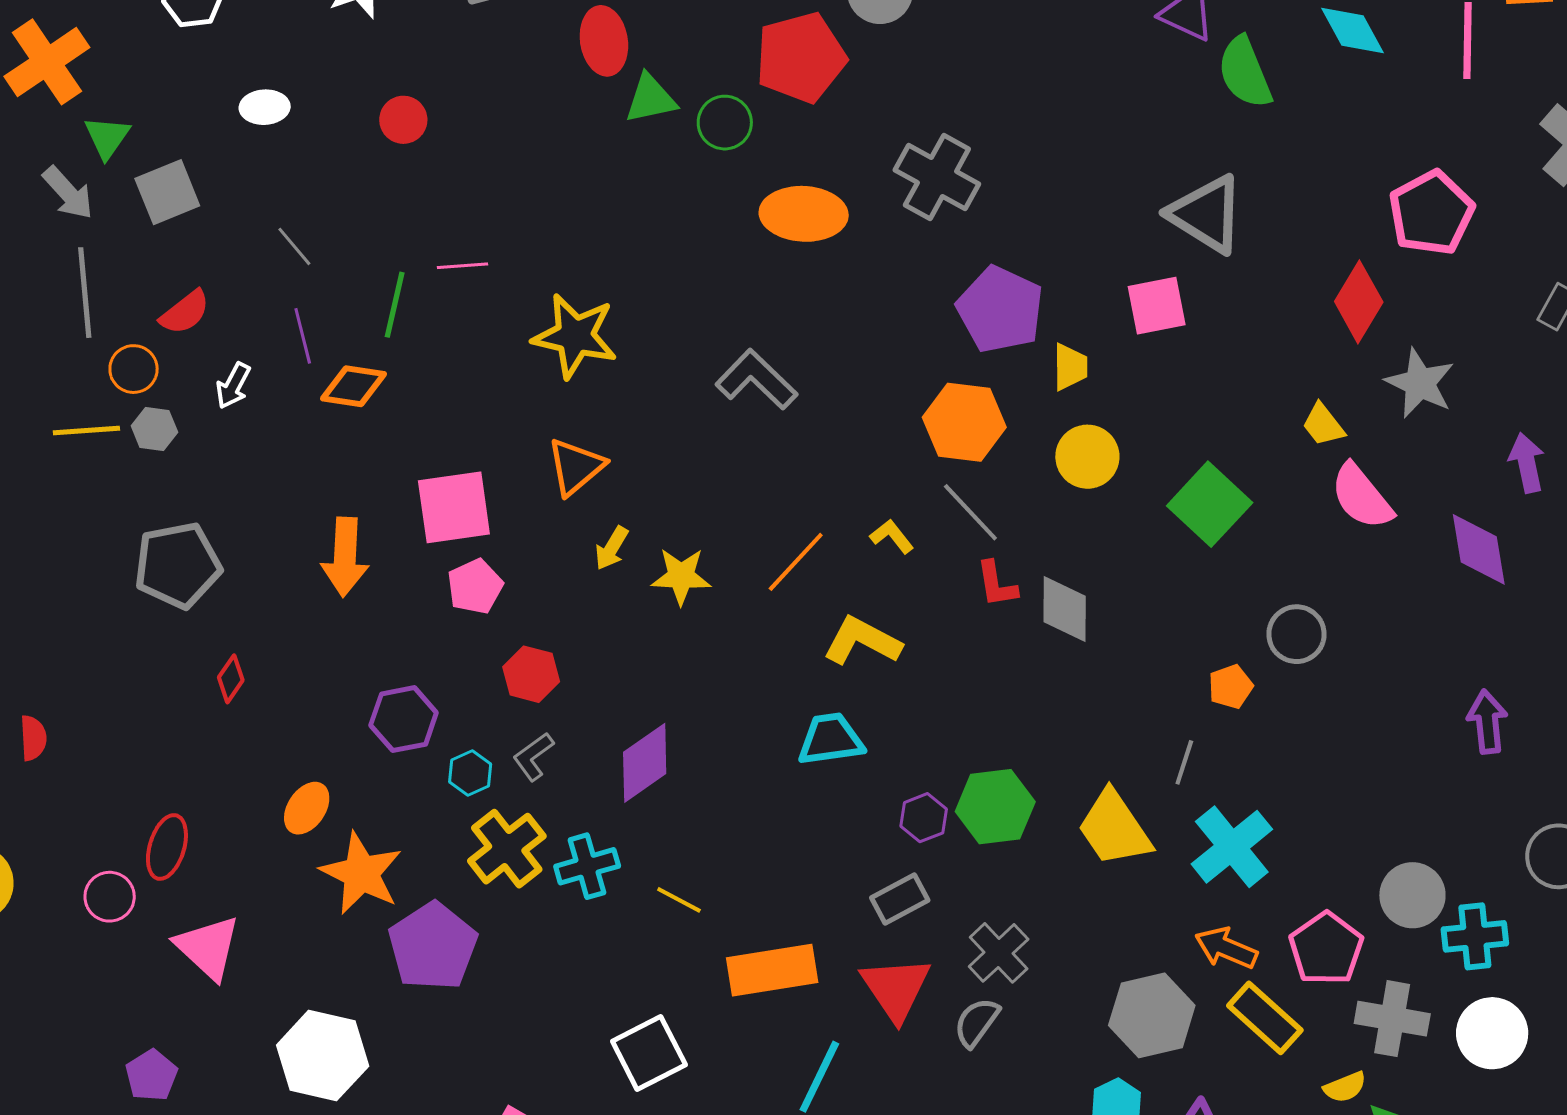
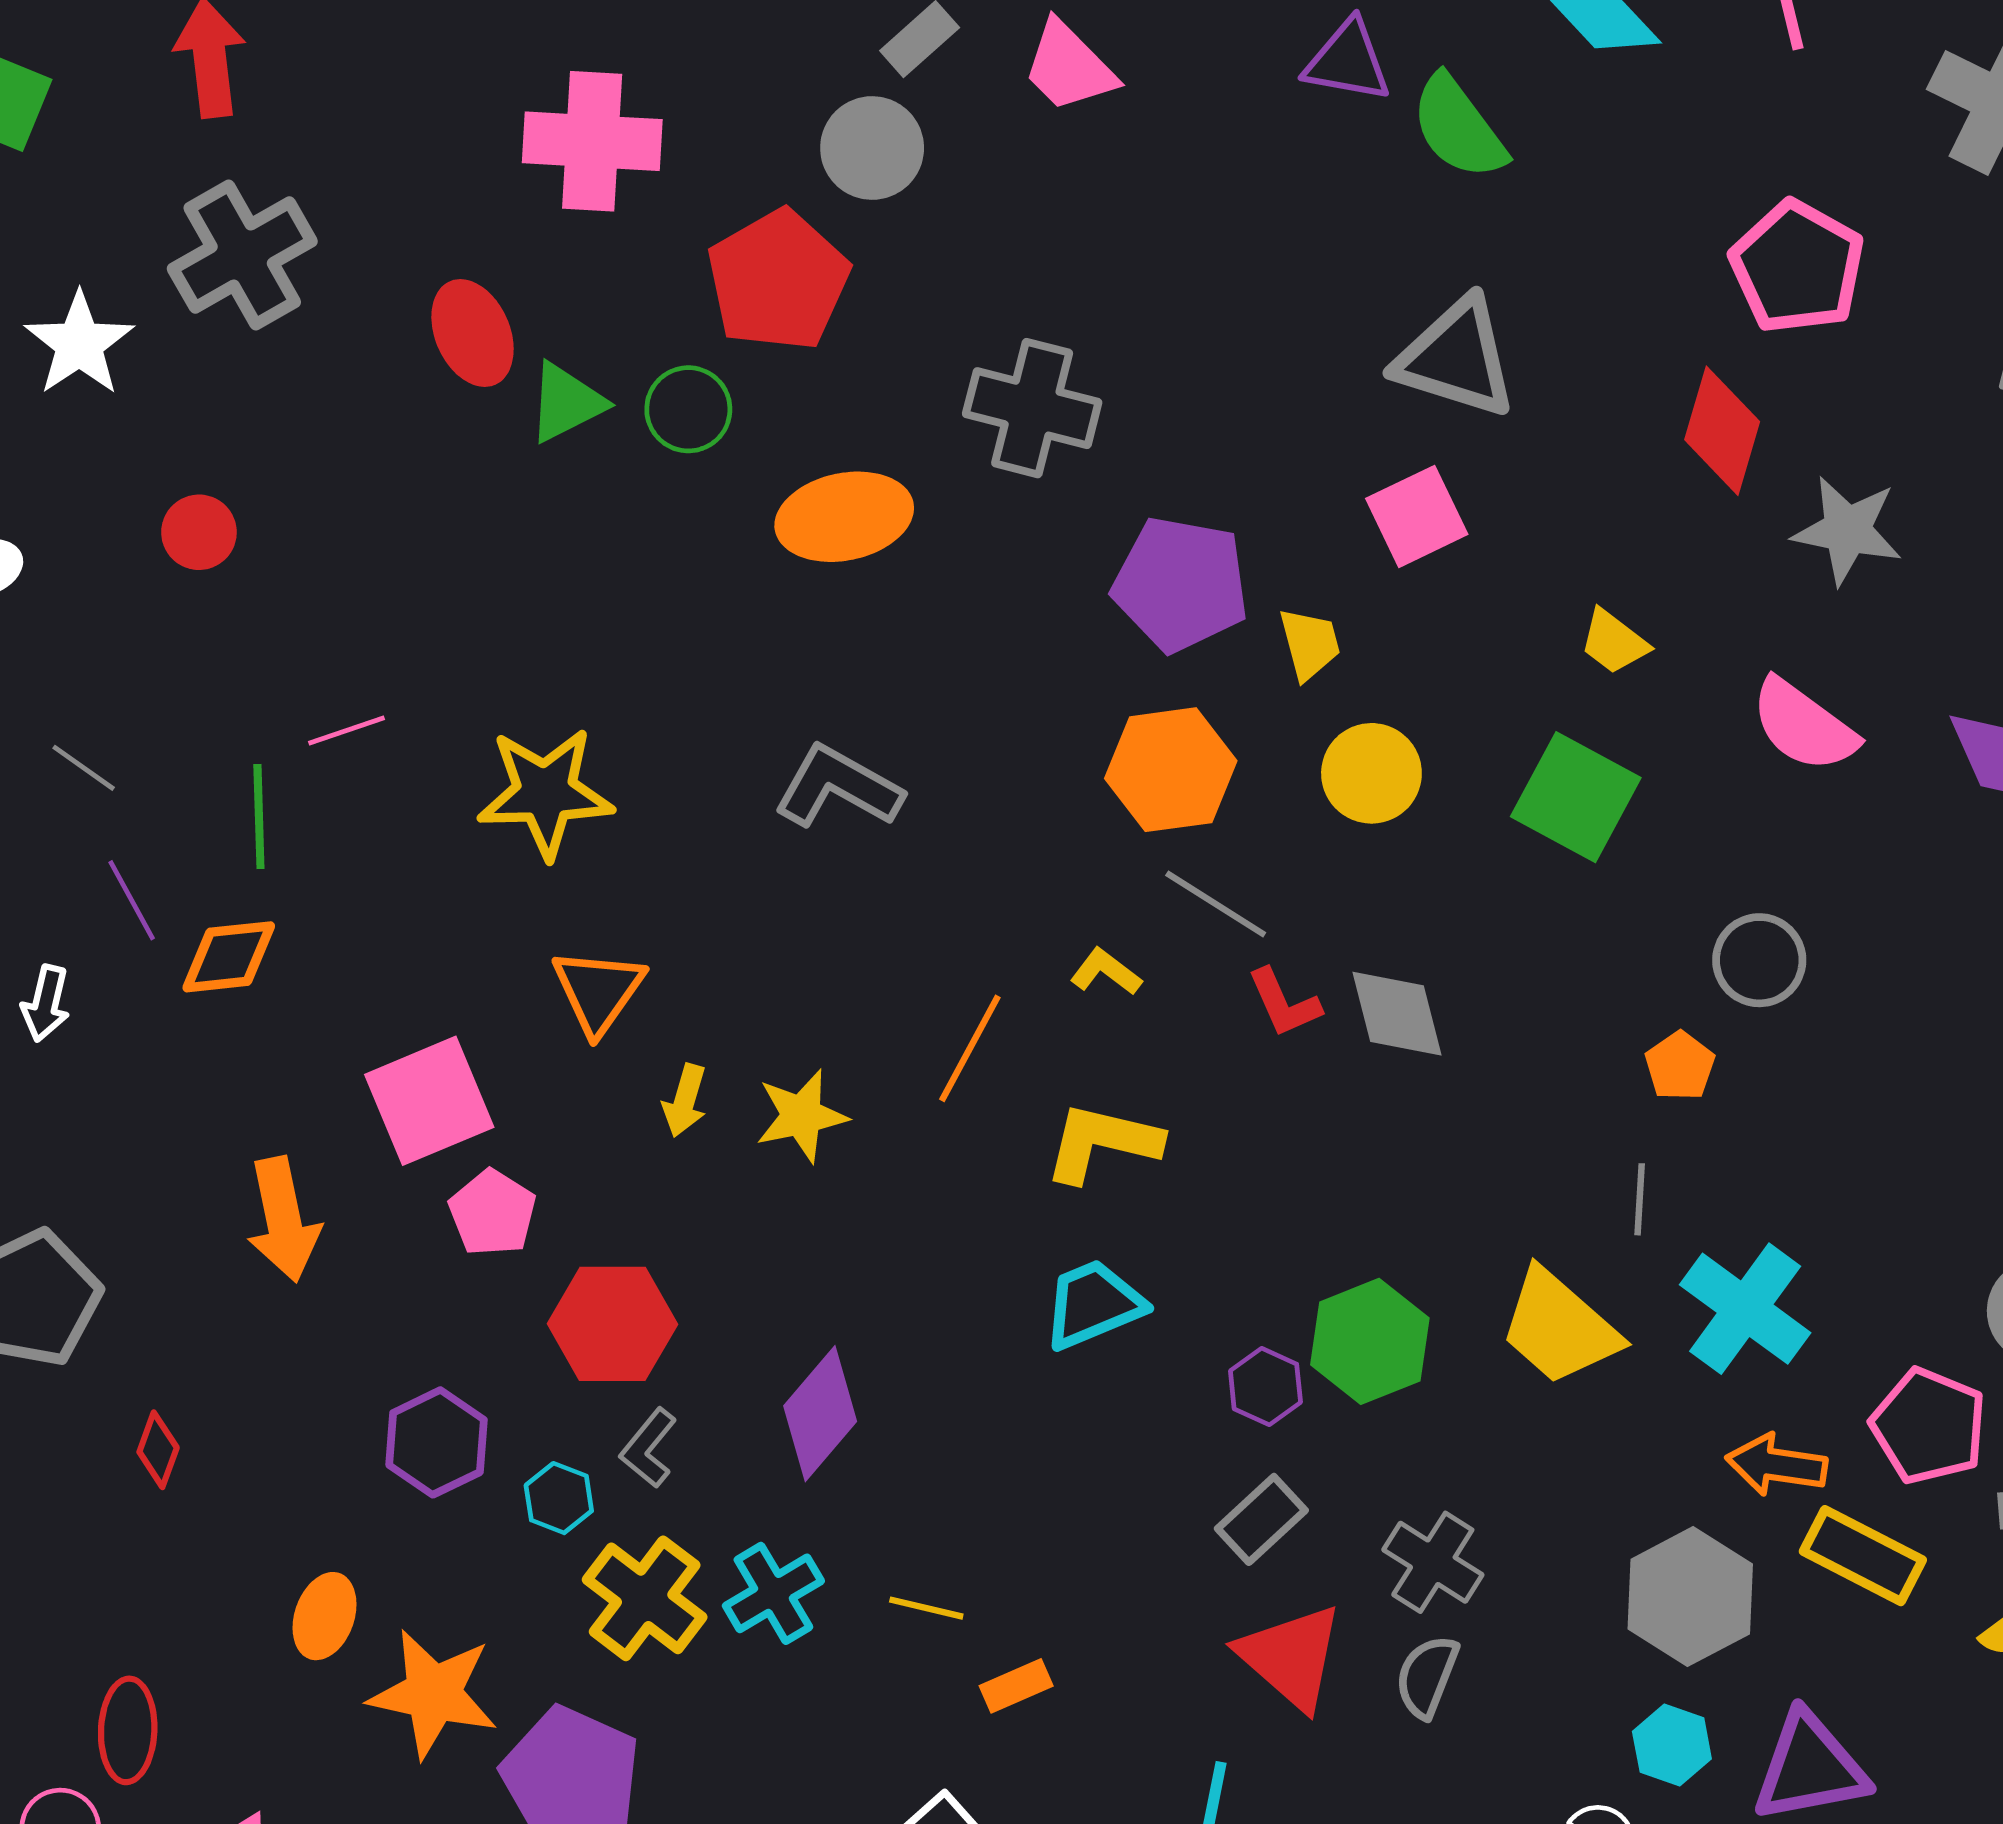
yellow trapezoid: (1323, 425) -> (1614, 642), moved
red hexagon: (531, 674) -> (612, 1324), size x1.4
orange rectangle: (772, 970) -> (1016, 1686), moved, size x0.5

